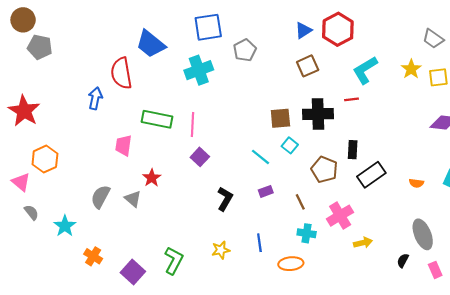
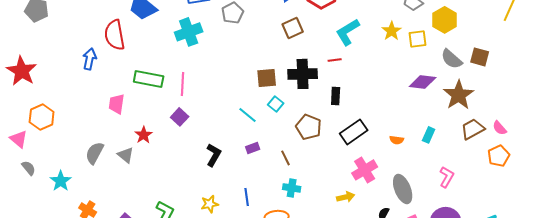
black rectangle: (353, 150) -> (336, 96), moved
purple square: (200, 157) -> (180, 117), moved
pink cross: (340, 216) -> (365, 170), moved

